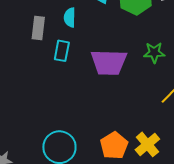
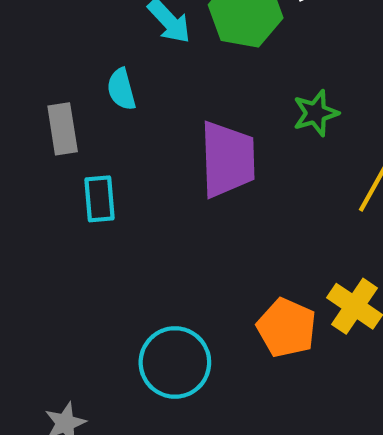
cyan rectangle: (62, 51) -> (99, 199), moved
purple trapezoid: (109, 62) -> (228, 159), turned -78

